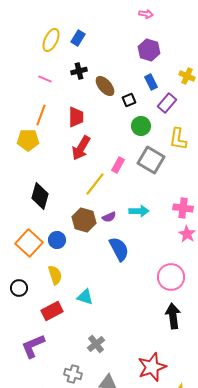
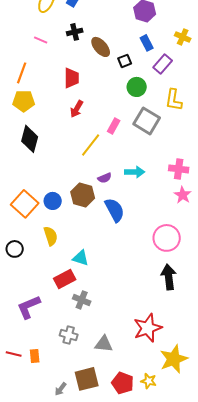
orange line: (41, 115) -> (22, 73), moved
red arrow: (81, 148) -> (77, 109), size x0.7
black diamond: (40, 196) -> (30, 139), moved
brown hexagon: (84, 220) -> (83, 195), moved
red rectangle: (52, 311) -> (65, 279), moved
gray cross: (96, 344) -> (82, 300), moved, turned -30

